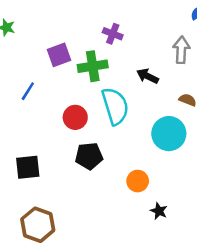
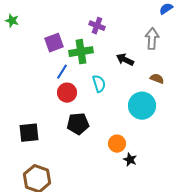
blue line: (28, 91) -> (62, 72), moved
cyan semicircle: (115, 106) -> (99, 84), size x0.6
black star: (159, 211) -> (130, 160), moved

